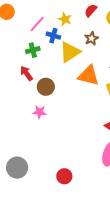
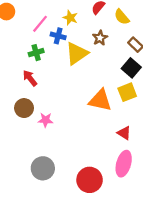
orange triangle: (89, 76) -> (100, 100), moved
brown circle: (46, 87) -> (24, 108), moved
gray circle: (17, 168) -> (43, 168), moved
red circle: (64, 176) -> (90, 180), moved, size x1.5

